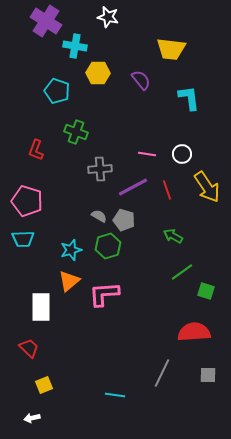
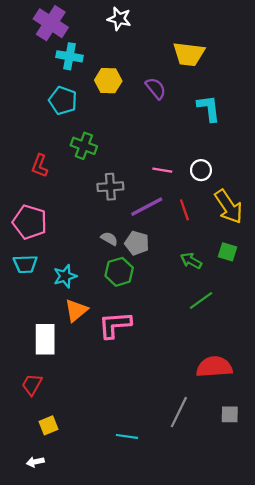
cyan cross: (75, 46) -> (69, 56), moved
cyan star: (71, 250) -> (65, 276), moved
green square: (206, 291) -> (228, 252), moved
red trapezoid: (29, 348) -> (32, 384), turned -105

